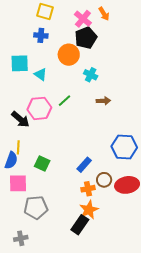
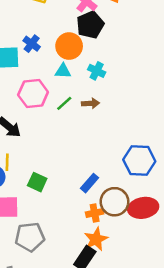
blue cross: (41, 35) -> (32, 44), moved, turned 32
cyan triangle: (41, 74) -> (63, 71), moved, turned -32
brown arrow: (103, 101) -> (90, 103), moved
pink hexagon: (39, 108) -> (33, 94), moved
brown circle: (104, 180) -> (115, 202), size x1.5

